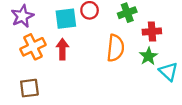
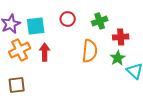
cyan square: (66, 19) -> (36, 26), moved

